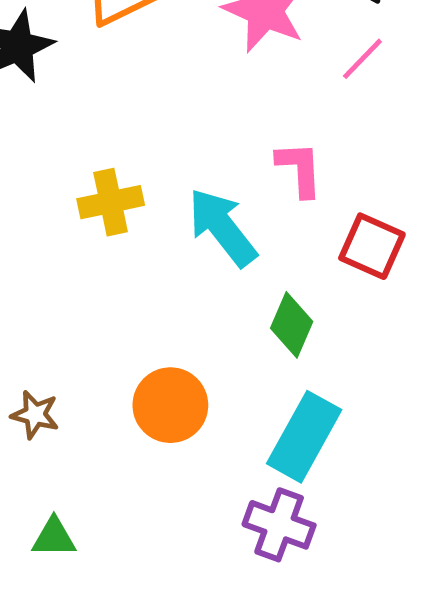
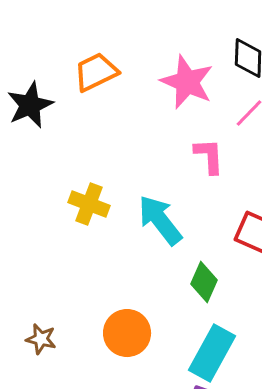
pink L-shape: (299, 169) -> (209, 156), moved
yellow cross: (111, 202) -> (89, 204), turned 33

